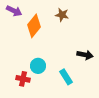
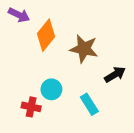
brown star: (62, 15) -> (84, 49), moved, size x1.5
black arrow: (85, 55) -> (115, 74), turned -42

